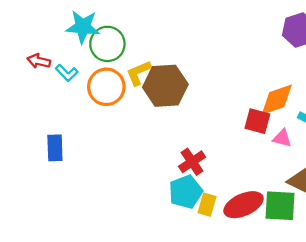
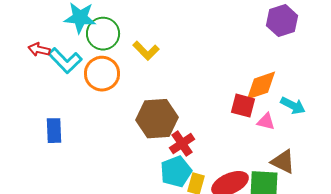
cyan L-shape: (67, 73) -> (65, 61), size x1.6
yellow L-shape: (139, 73) -> (146, 51), moved, turned -112
brown hexagon: (165, 86) -> (157, 119), moved

